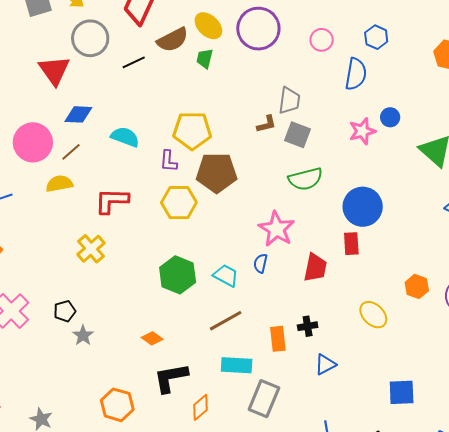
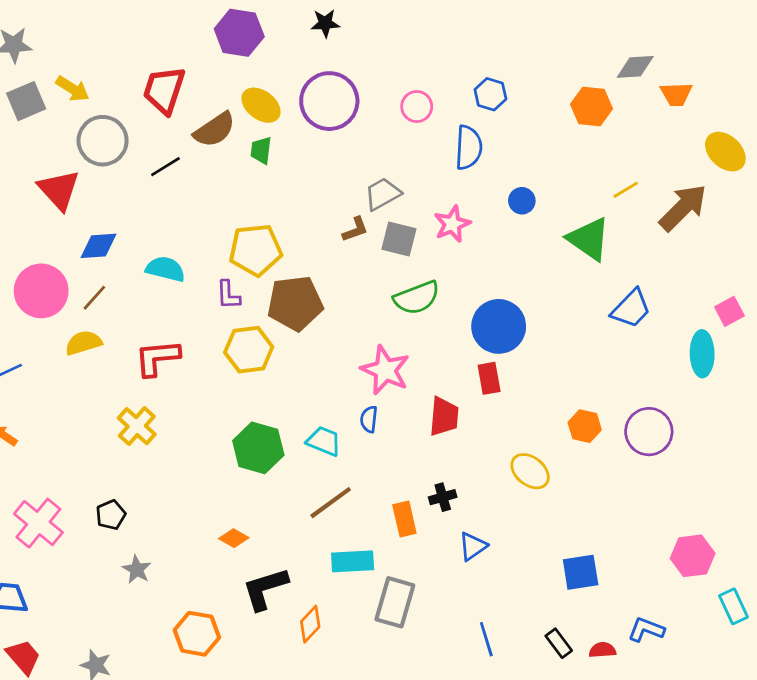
gray trapezoid: (289, 101) -> (383, 194), turned -120
pink star: (362, 131) -> (452, 224), moved
gray star: (83, 335) -> (137, 569), moved

